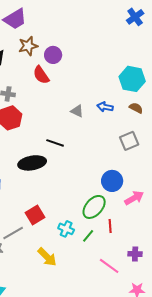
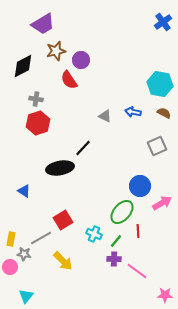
black line: (55, 143) -> (83, 148), turned -66
purple cross: (135, 254) -> (114, 259), moved
yellow arrow: (47, 257) -> (63, 261), moved

